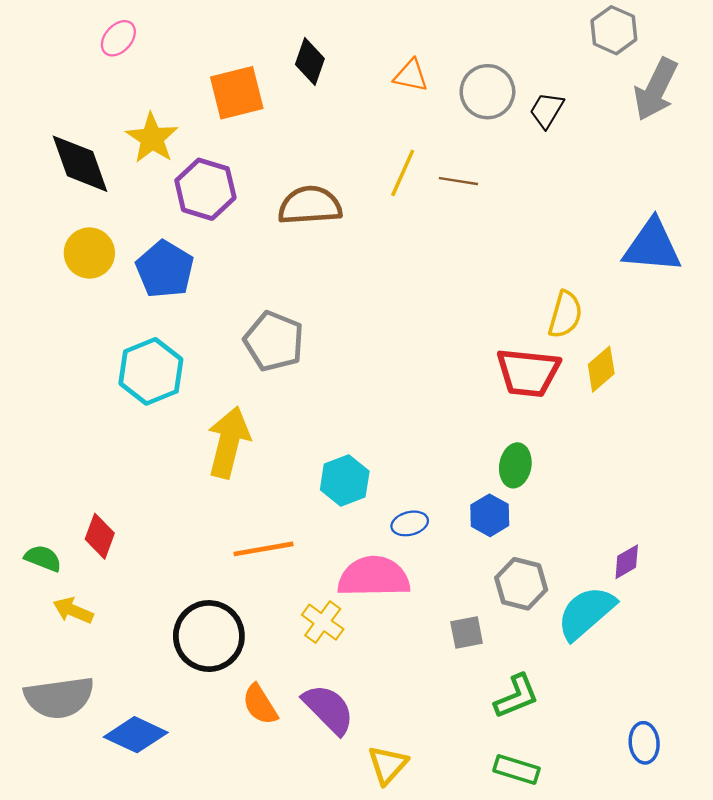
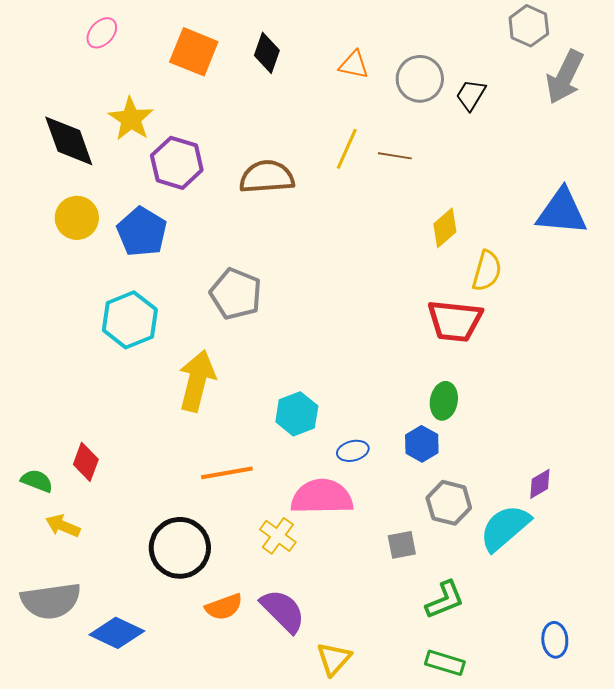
orange square: (237, 93) -> (194, 52), moved, turned 36
yellow diamond: (601, 369) -> (445, 228), moved
orange semicircle: (260, 704) -> (224, 607), turned -78

